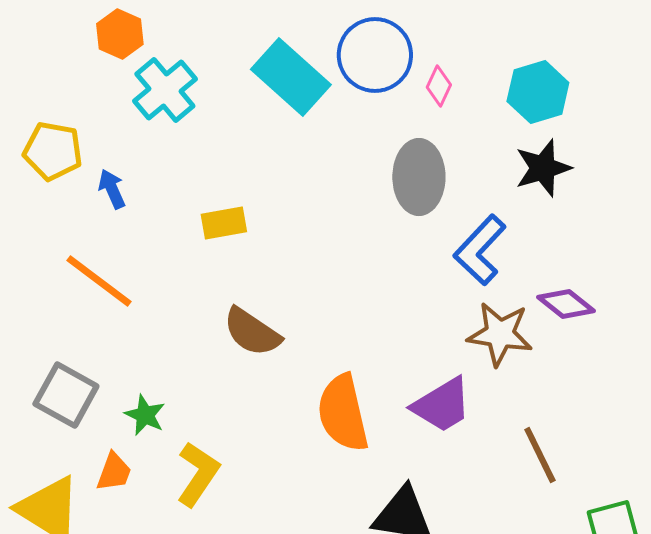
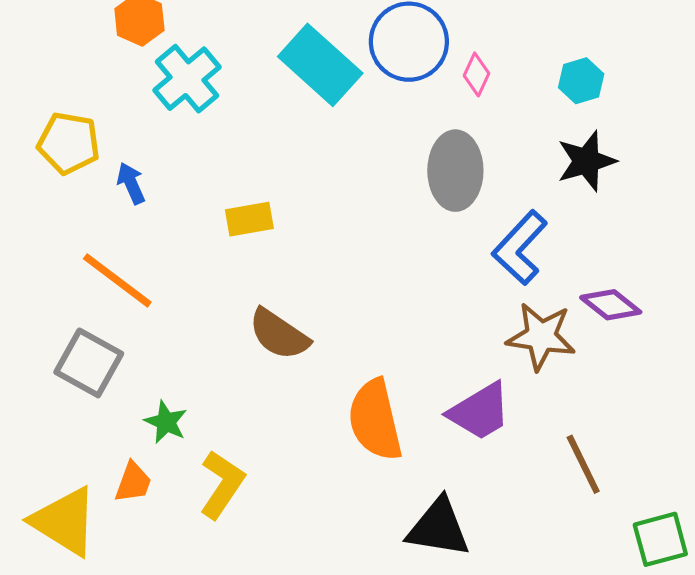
cyan hexagon: (538, 92) -> (581, 81), size x0.7
gray square: (66, 395) -> (89, 363), moved

